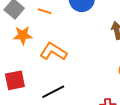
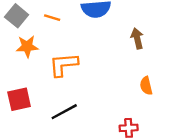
orange L-shape: (53, 52) -> (63, 65), turned -36

